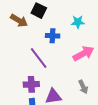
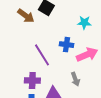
blue cross: (53, 36) -> (66, 45), moved
gray arrow: (83, 87) -> (75, 79), moved

